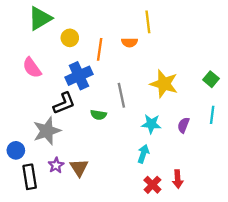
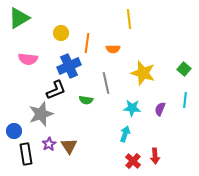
green triangle: (40, 18) -> (19, 18), moved
orange semicircle: (129, 42) -> (113, 49), moved
pink semicircle: (32, 68) -> (28, 59), turned -48

